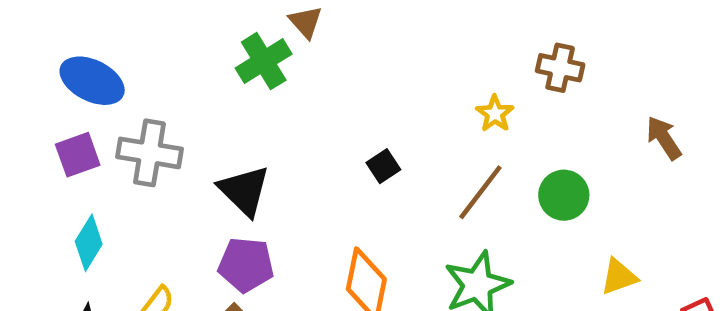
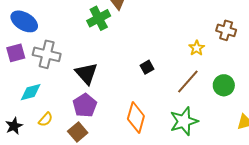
cyan diamond: (89, 243) -> (31, 92), moved, turned 40
purple pentagon: (246, 265) -> (85, 105), turned 30

